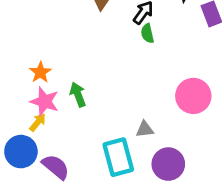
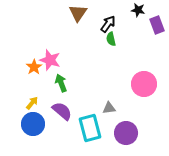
pink star: (45, 102) -> (50, 60), moved
blue circle: (21, 152) -> (33, 124), moved
purple semicircle: (56, 167) -> (62, 111), moved

